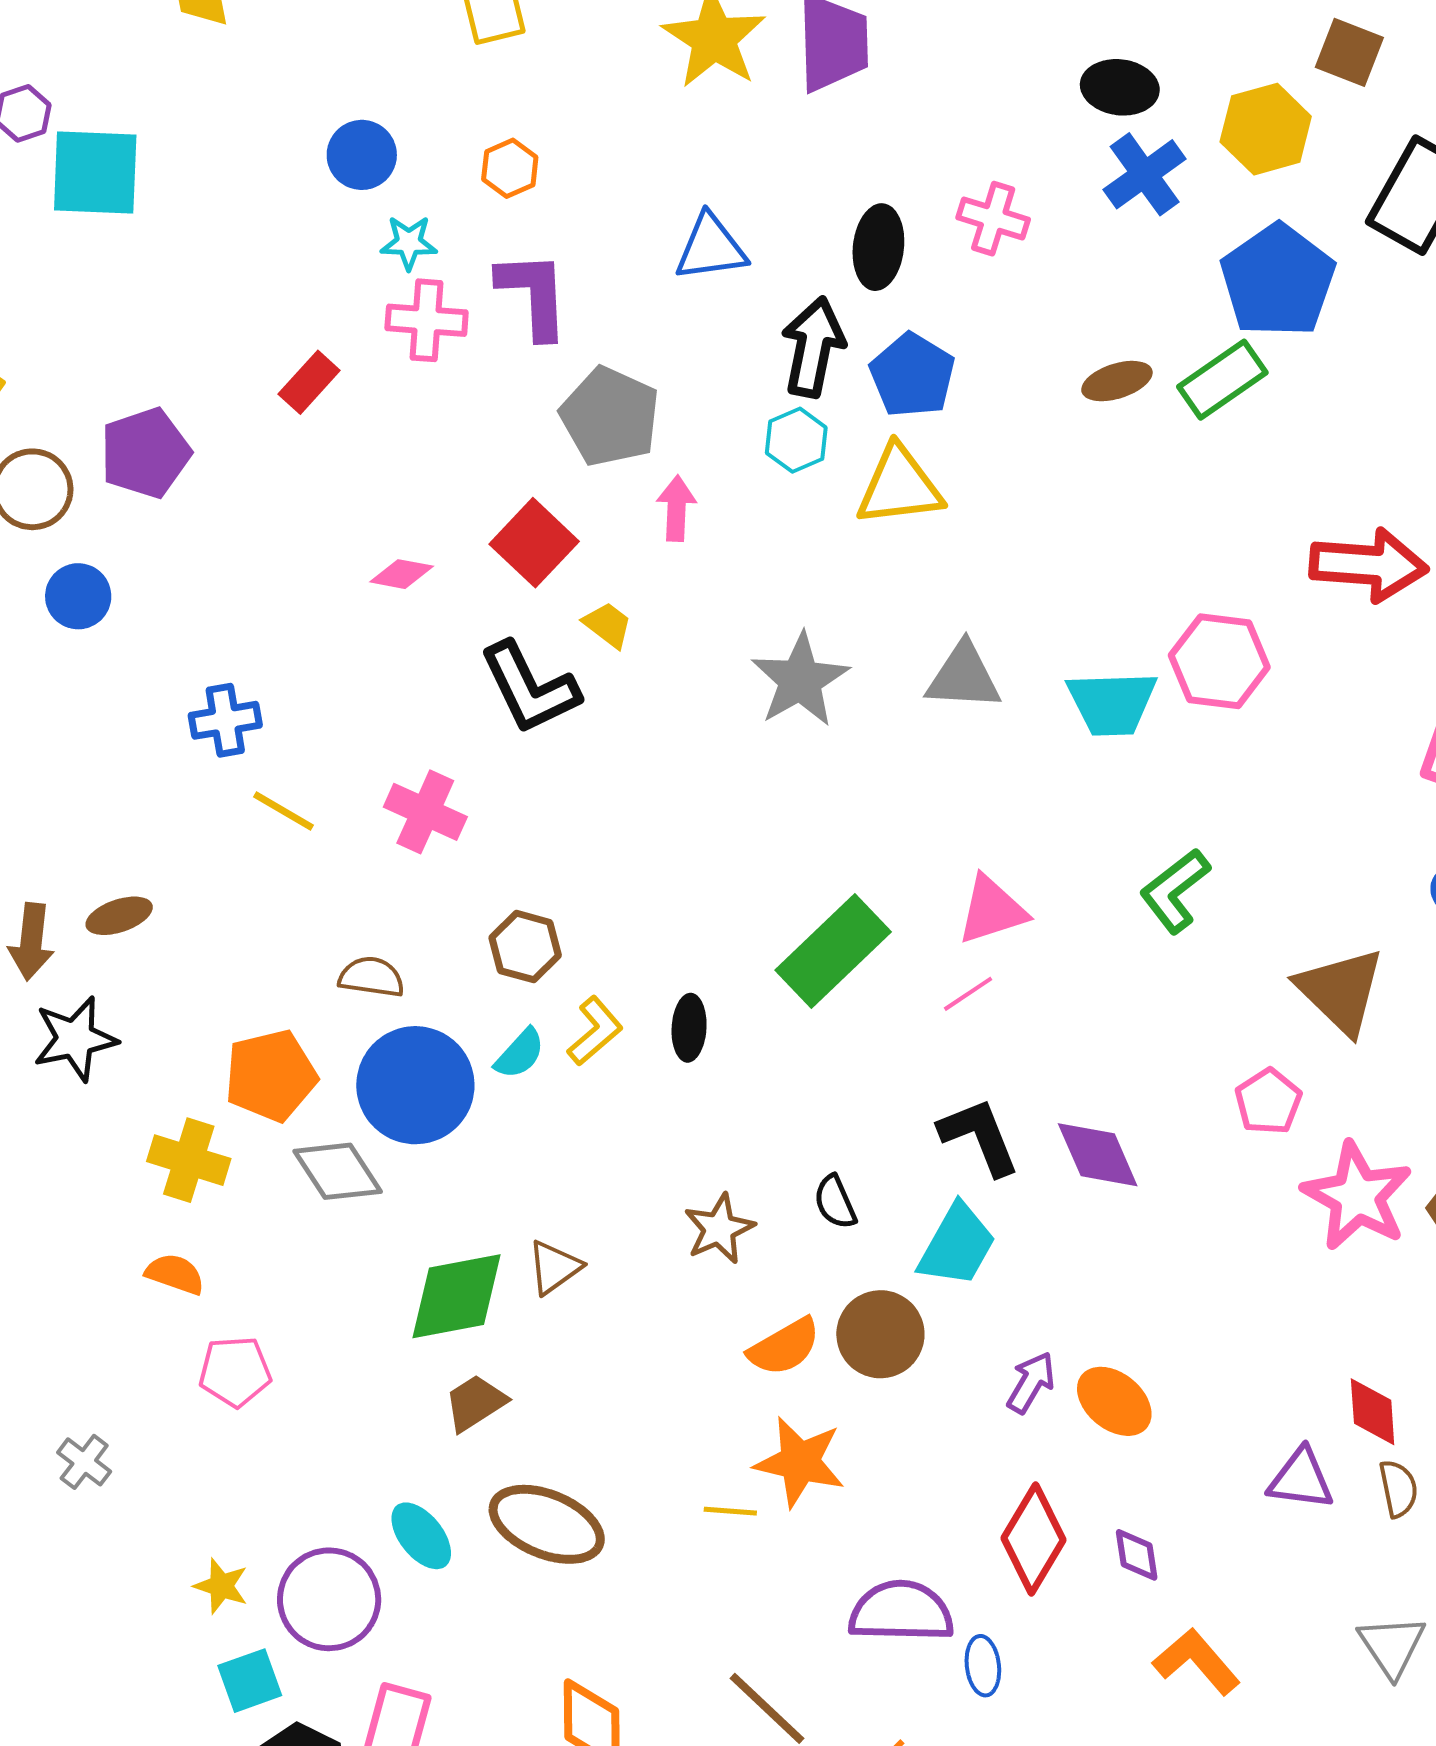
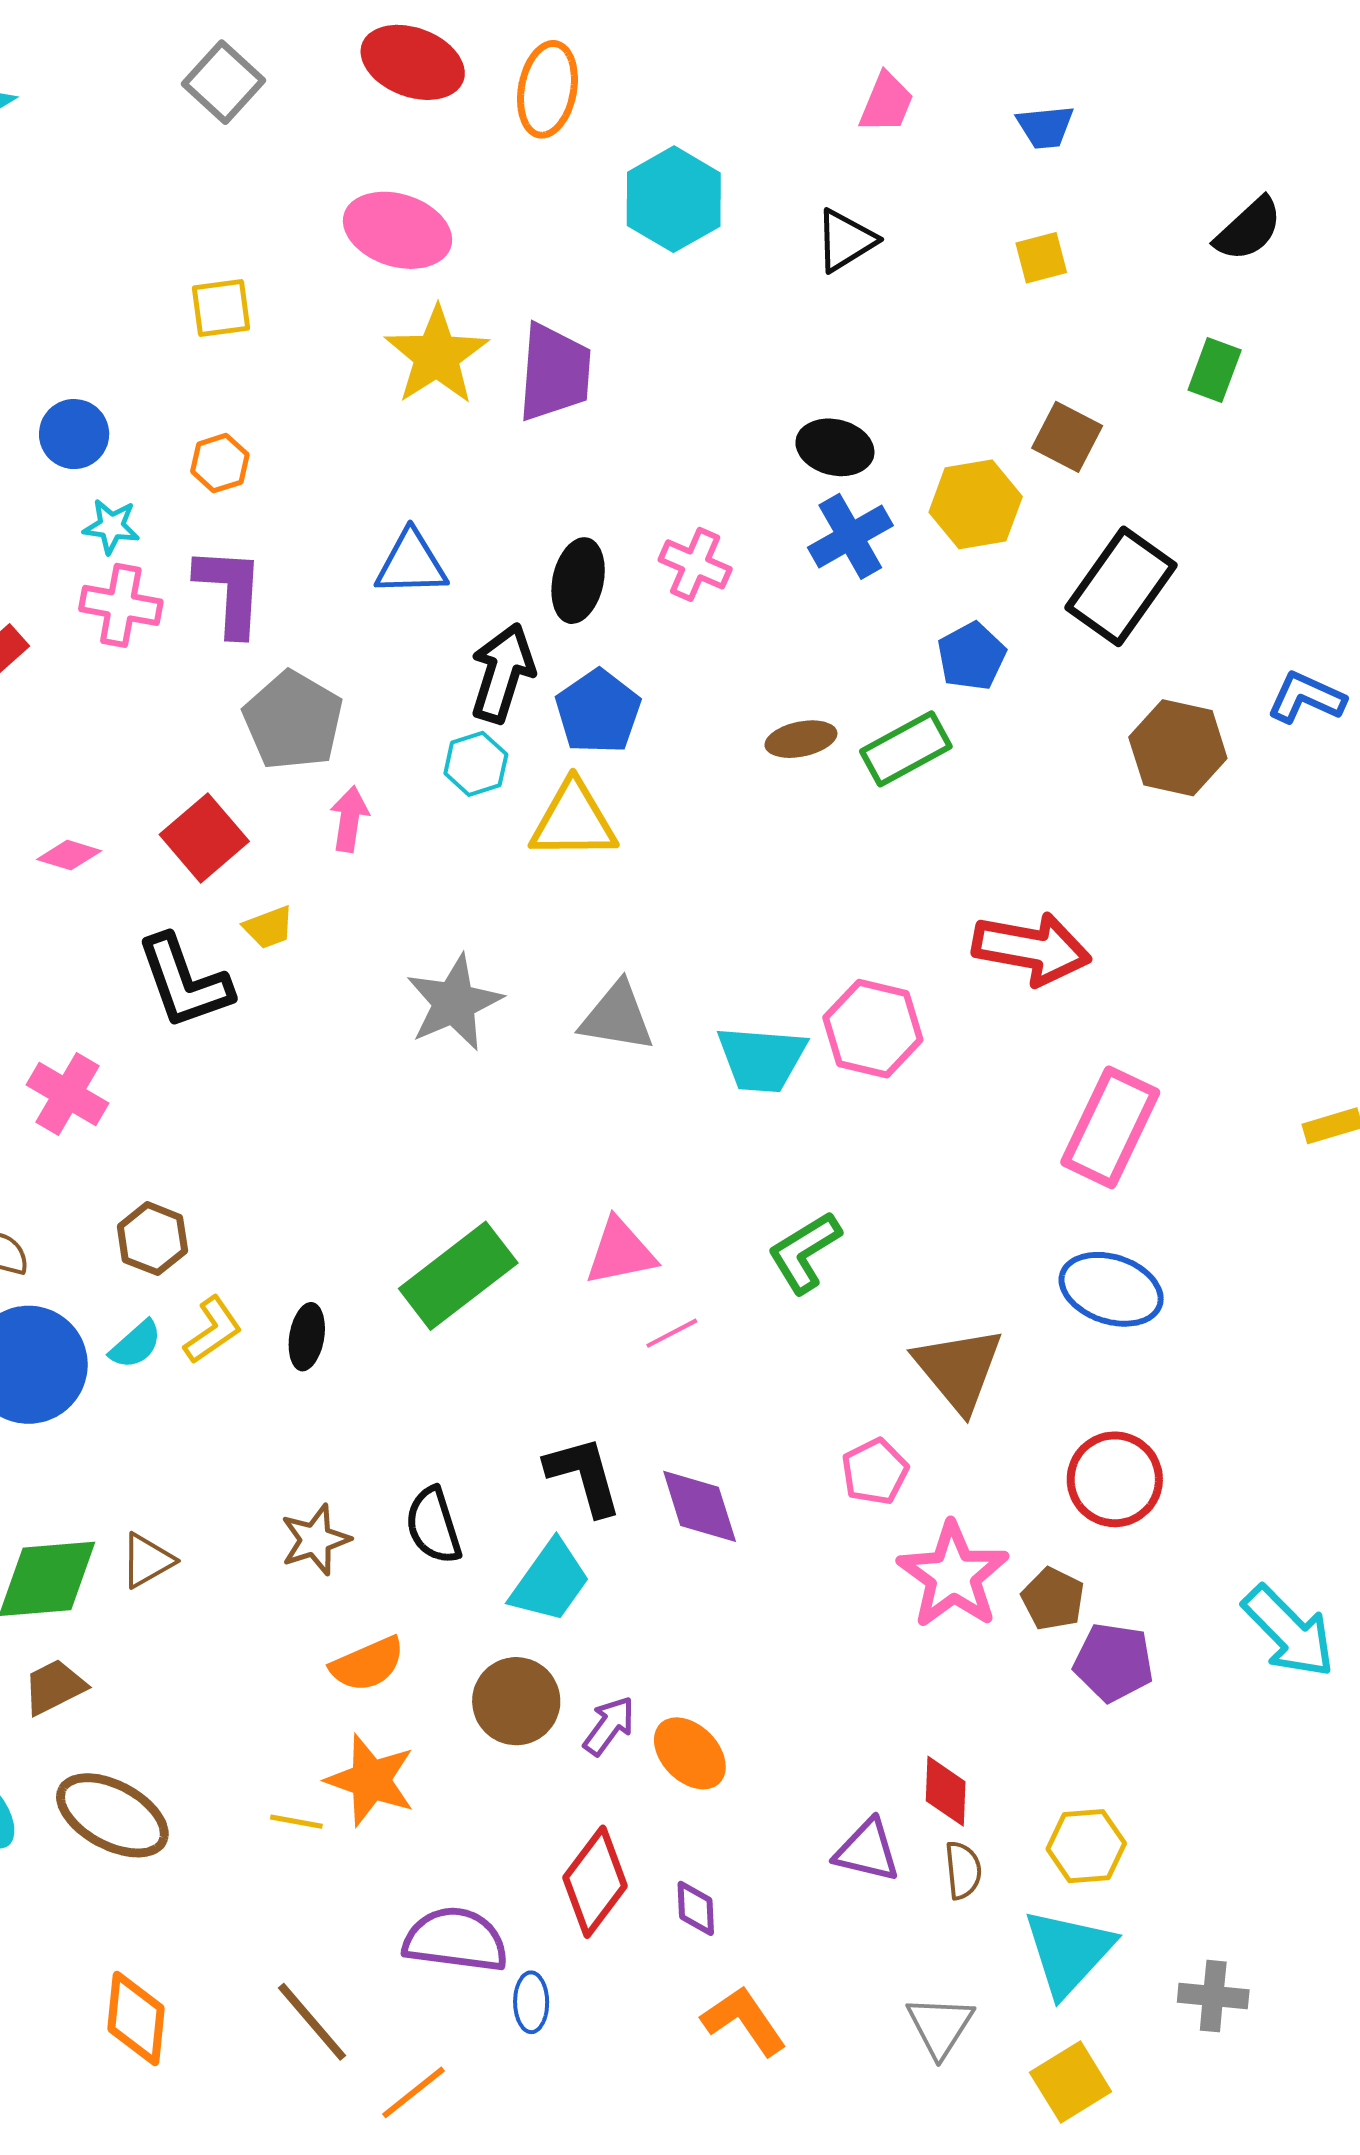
blue pentagon: (1278, 281) -> (972, 656), size x0.6
yellow trapezoid: (608, 625) -> (269, 927), turned 116
pink line: (968, 994) -> (672, 1333), moved
black semicircle: (835, 1202) -> (433, 1526), size x1.4
brown circle: (880, 1334) -> (516, 1701), moved

